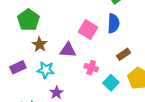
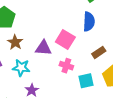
pink square: (88, 30) -> (65, 39), moved
cyan square: (111, 83) -> (86, 81), turned 35

